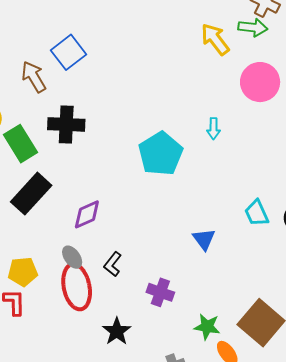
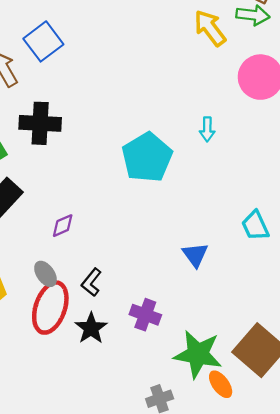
purple diamond: (87, 214) -> (63, 226), size x0.7
red ellipse: (77, 287) -> (50, 308), turned 30
green star: (207, 327) -> (198, 354), size x1.6
black star: (117, 331) -> (91, 328), moved

